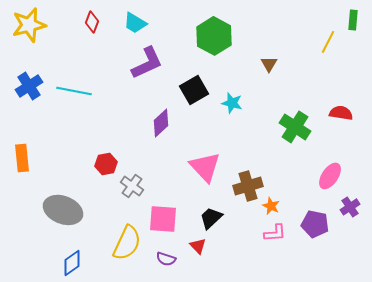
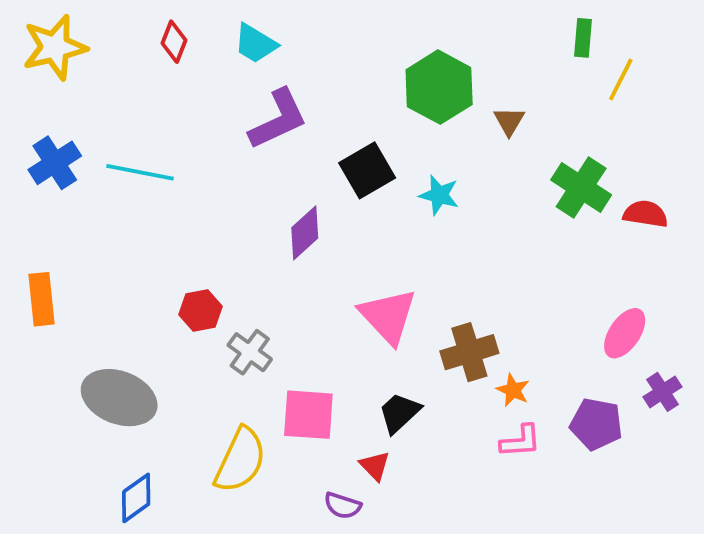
green rectangle: (353, 20) -> (583, 38), moved
green hexagon: (214, 36) -> (439, 87), moved
green cross: (295, 127) -> (581, 187), moved
purple semicircle: (166, 259) -> (343, 506), moved

